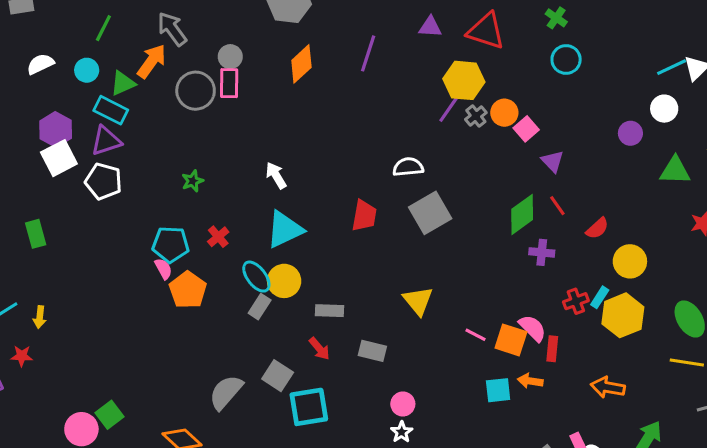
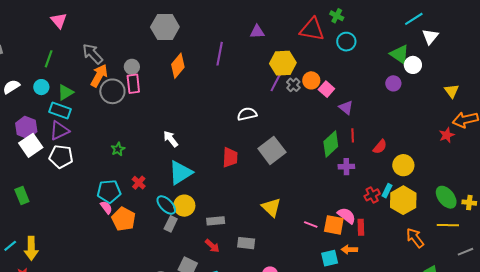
red triangle: (486, 31) -> (312, 29), moved
orange arrow: (152, 61) -> (99, 76), moved
cyan line: (672, 67) -> (414, 19), moved
white semicircle: (408, 167) -> (247, 114), moved
green triangle: (675, 171) -> (400, 54), moved, turned 40
red line: (557, 206) -> (353, 135), turned 40
yellow arrow: (40, 317) -> (31, 248), size x1.6
orange arrow: (608, 387) -> (415, 238), moved, turned 50

